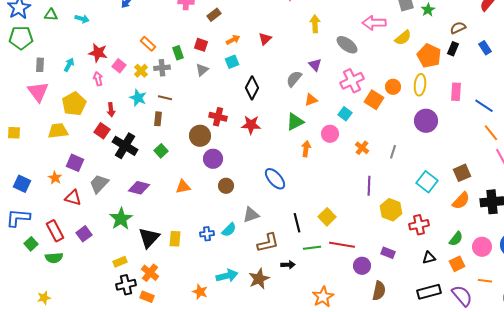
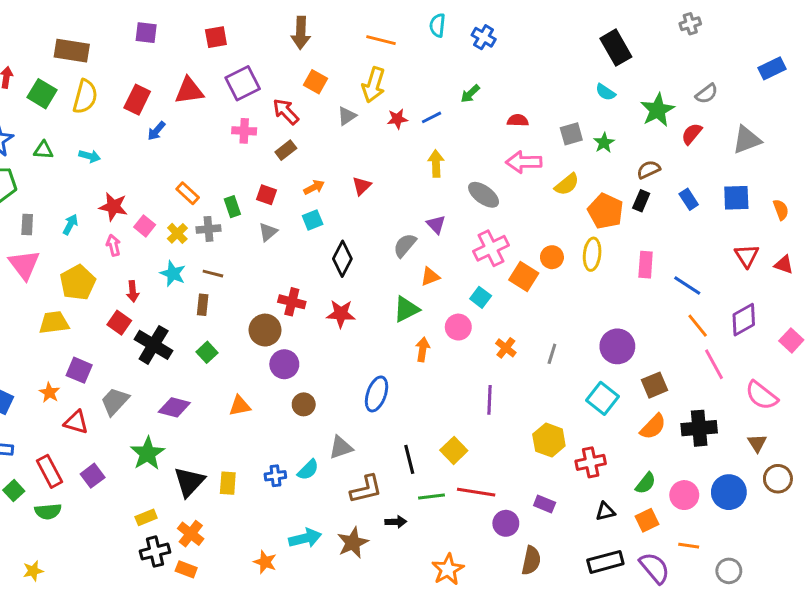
purple circle: (426, 121) -> (617, 346), moved
blue ellipse: (275, 179) -> (377, 394), turned 60
purple line: (369, 186) -> (490, 400), moved

